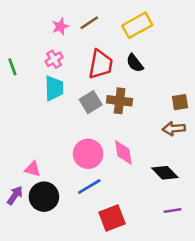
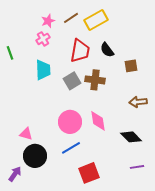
yellow rectangle: (137, 25) -> (96, 20), moved
pink cross: (54, 59) -> (43, 39), moved
brown square: (180, 102) -> (131, 66), moved
purple arrow: (15, 195) -> (15, 174), moved

